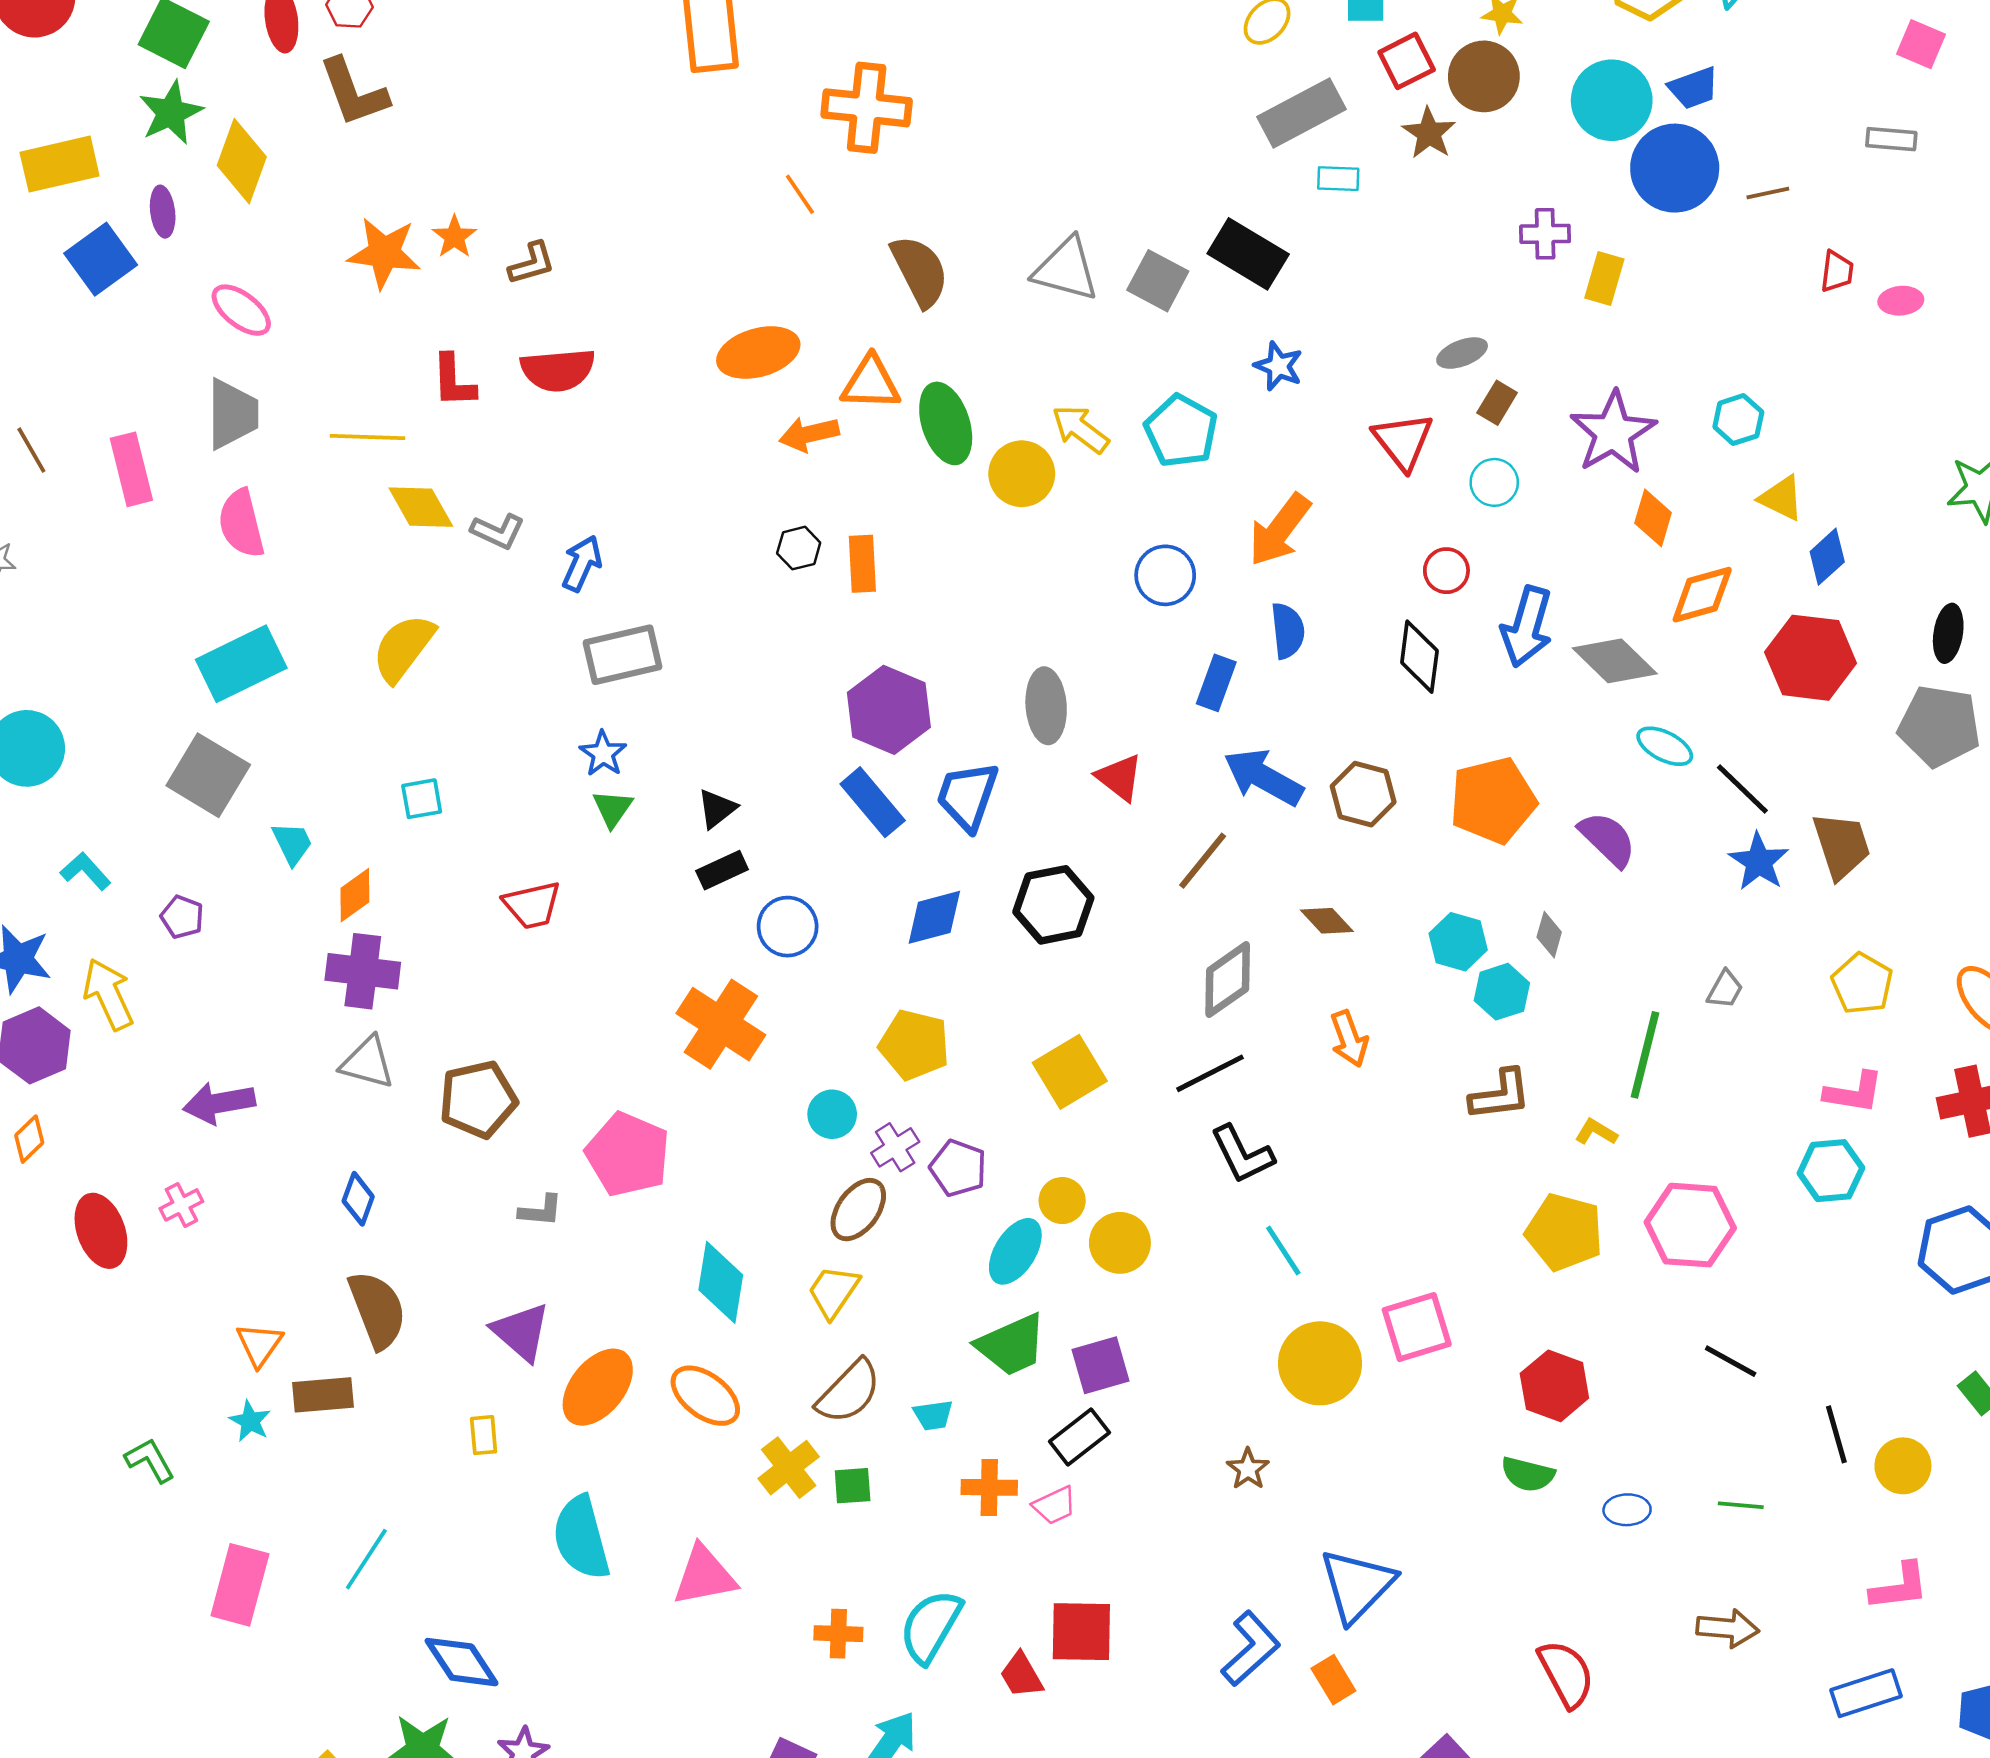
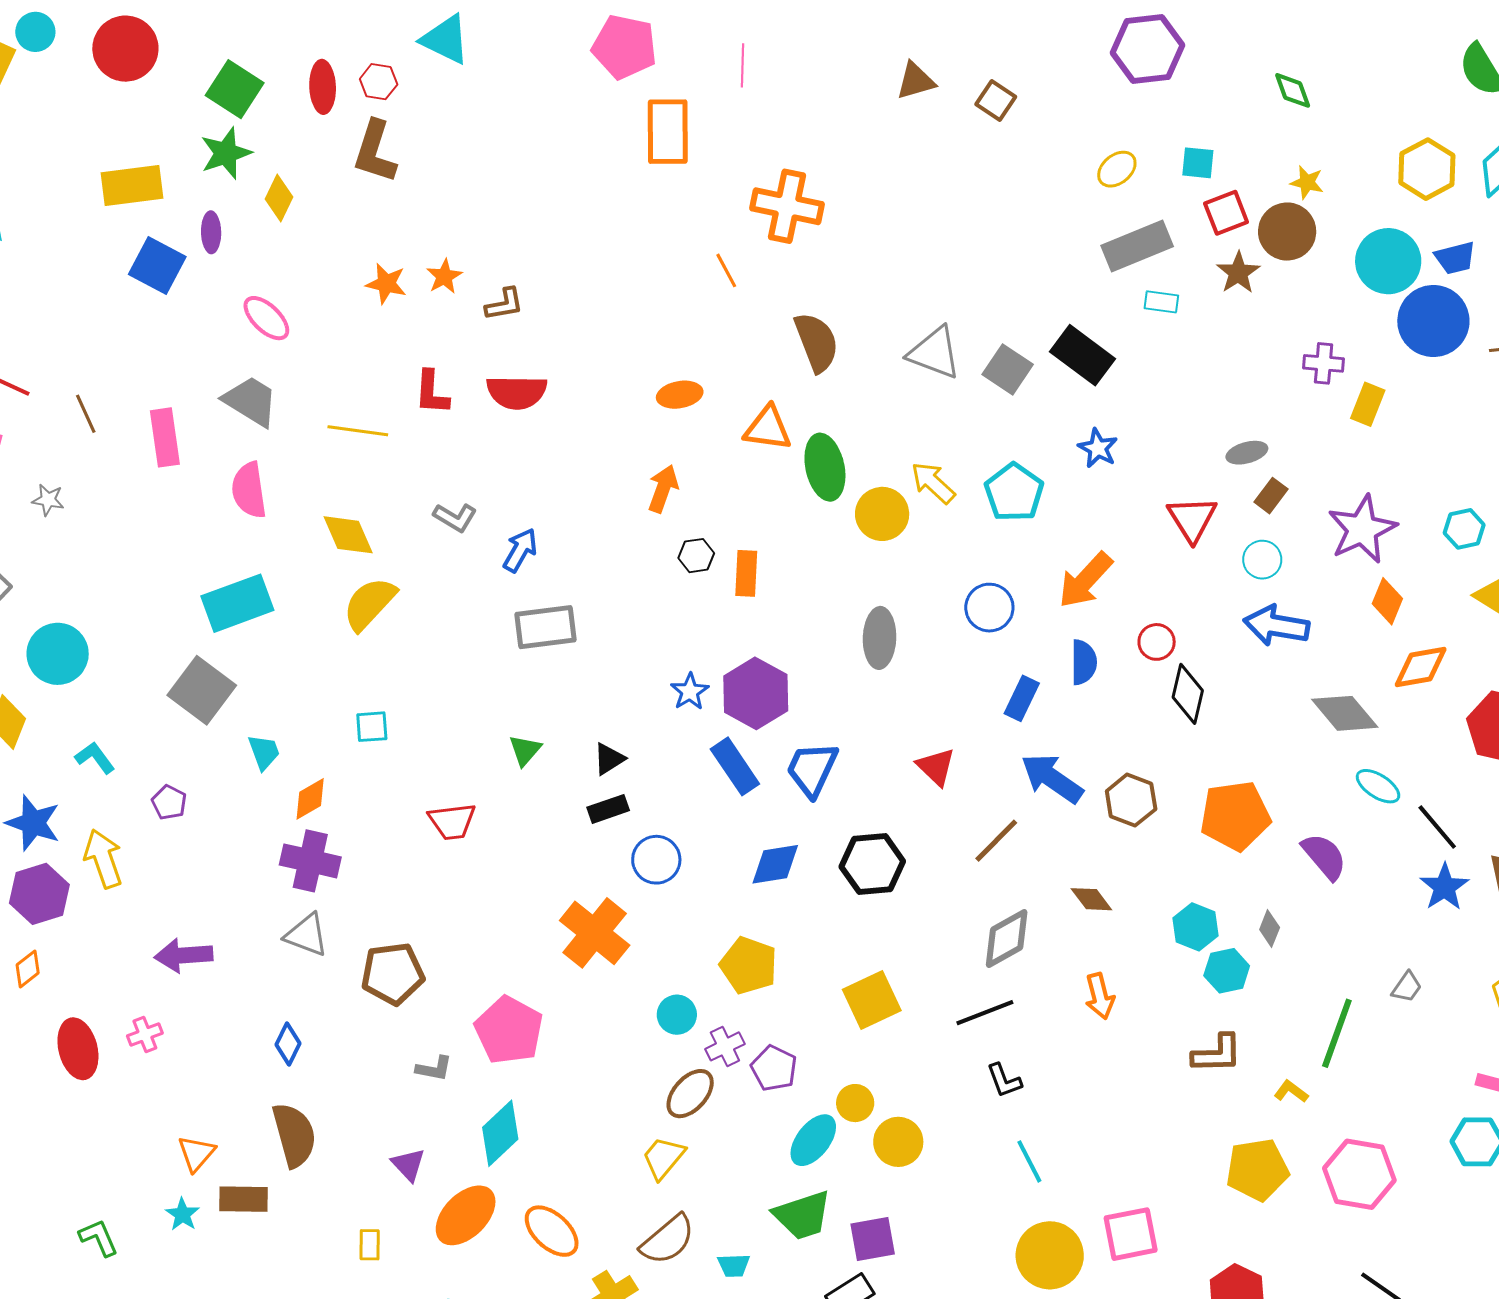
brown L-shape: (354, 92) -> (375, 152), turned 32
yellow diamond: (242, 161) -> (279, 198), size x0.7
orange star: (384, 253) -> (386, 284), size x0.7
blue square: (101, 259) -> (157, 265), turned -32
orange ellipse: (758, 353) -> (680, 395), size x0.7
gray trapezoid: (232, 414) -> (251, 401), turned -64
orange arrow: (809, 434) -> (663, 489), moved, turned 117
yellow diamond: (421, 507) -> (348, 535), moved
red circle: (1446, 571) -> (1157, 642), moved
blue arrow: (1527, 627) -> (1276, 626), moved, turned 78
gray ellipse: (1046, 706) -> (880, 638), moved
blue star: (603, 754) -> (690, 692), moved
black L-shape: (1242, 1154) -> (1004, 1081), size x0.7
yellow pentagon: (1564, 1232) -> (1257, 1170), turned -30
cyan diamond: (721, 1282) -> (500, 1133), moved, turned 32
purple triangle: (521, 1332) -> (408, 1165), size x0.7

